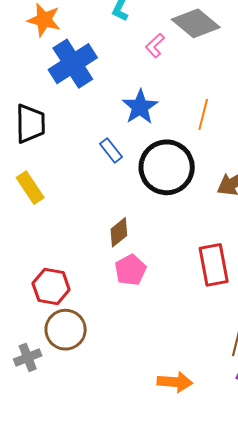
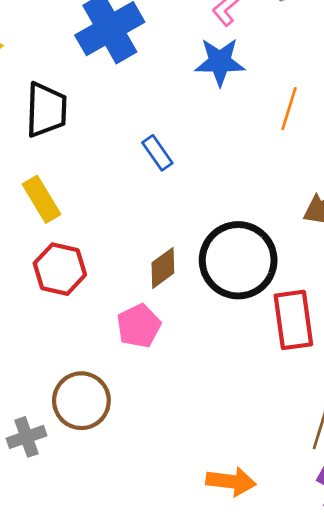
blue star: (140, 107) -> (220, 62), moved, turned 30
black circle: (167, 167) -> (238, 260), moved
pink pentagon: (130, 270) -> (139, 326), moved
red hexagon: (51, 286) -> (60, 269), moved

